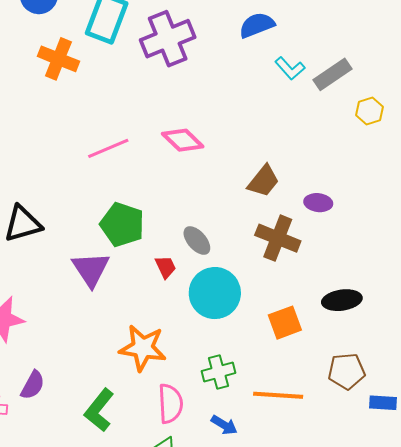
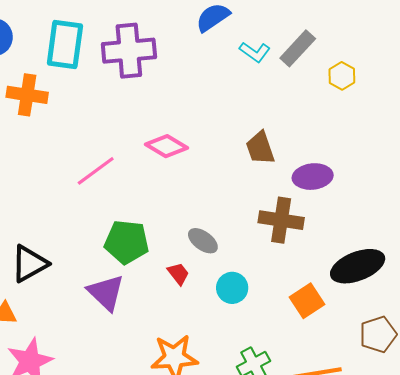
purple cross: (168, 39) -> (129, 51), turned 30
brown trapezoid: (263, 181) -> (260, 148), moved, turned 135
purple ellipse: (318, 203) -> (313, 177), size x1.4
cyan circle: (215, 293) -> (232, 288), size x0.6
black ellipse: (342, 300) -> (358, 266), size x1.4

